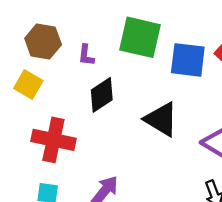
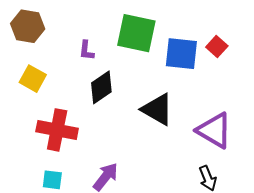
brown hexagon: (43, 41) -> (28, 26), moved

